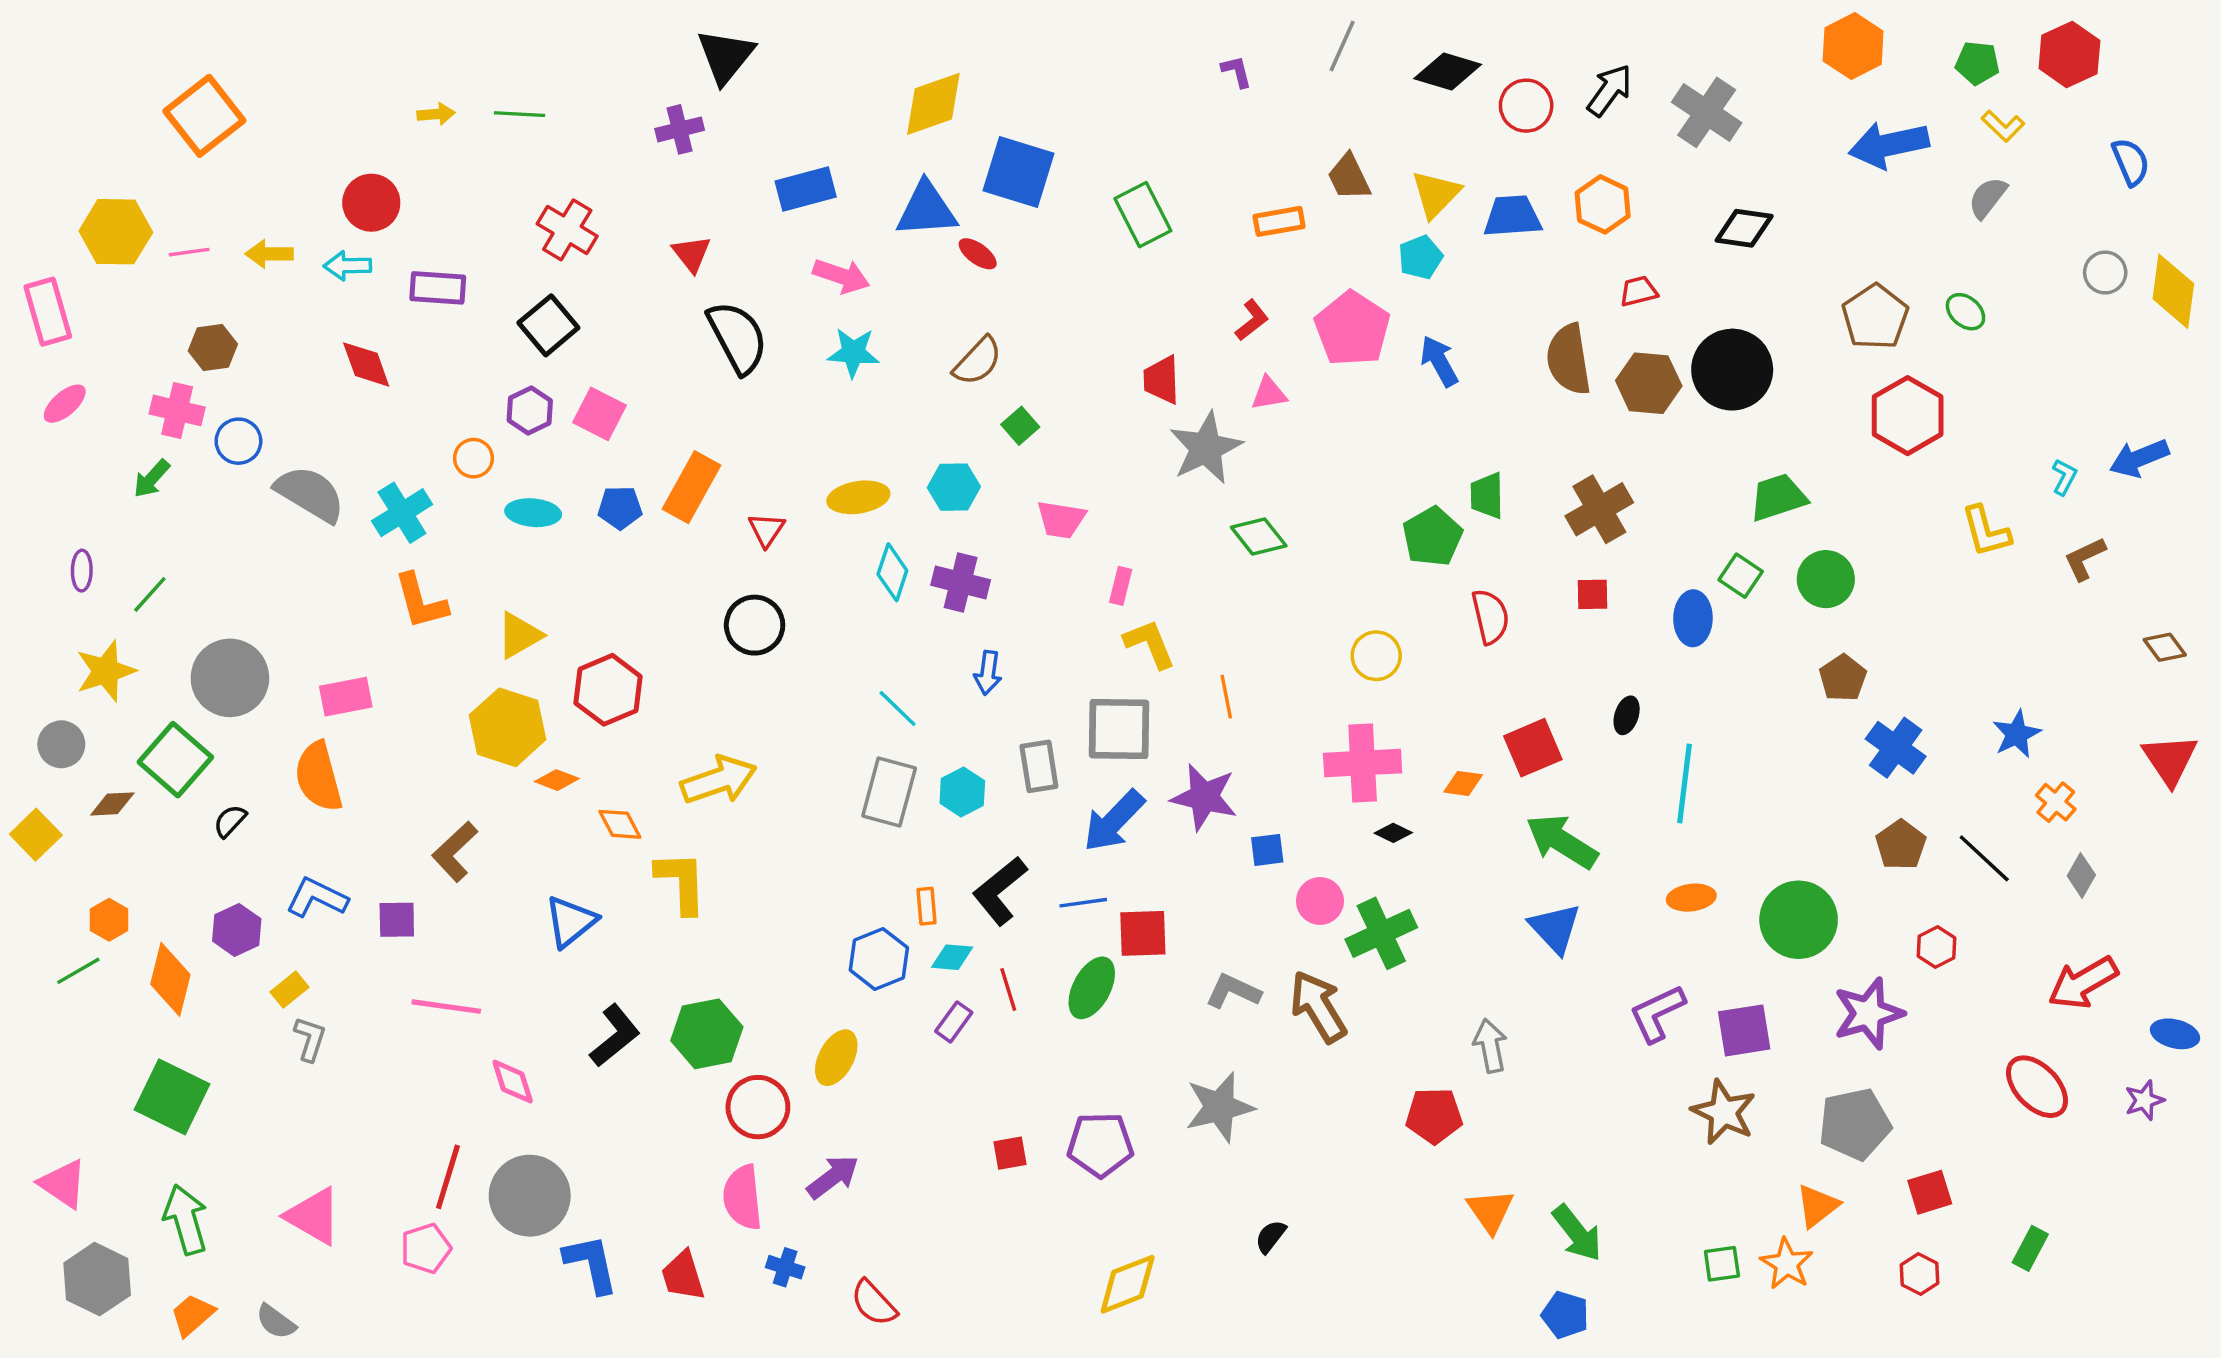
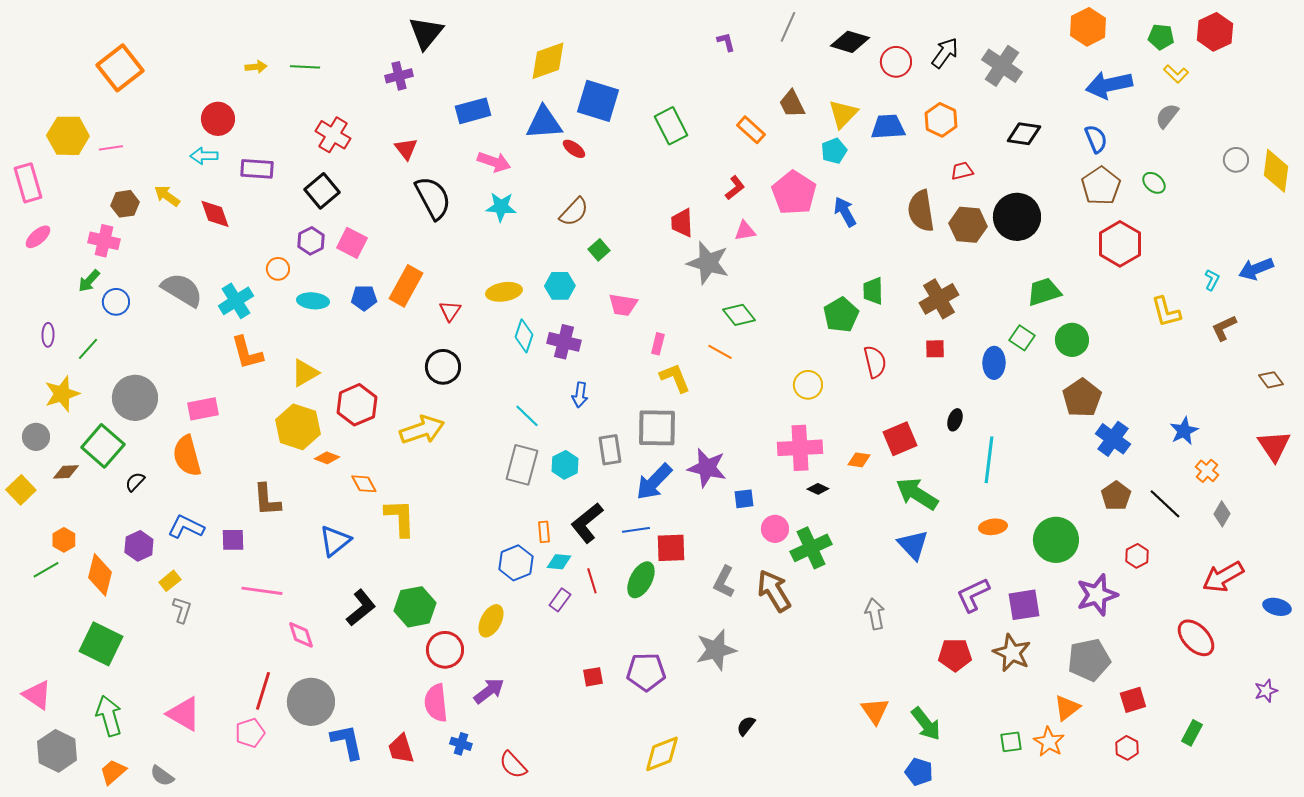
blue semicircle: (2131, 162) -> (1096, 139), moved
orange rectangle: (1279, 221) -> (751, 130), turned 52
yellow arrow: (269, 254) -> (167, 196), moved, turned 36
blue circle: (238, 441) -> (116, 302), moved
gray star: (1206, 448) -> (708, 263), turned -30
brown pentagon: (1843, 678) -> (1082, 398), size x1.4
orange line: (1226, 697) -> (720, 352), moved, turned -50
yellow arrow: (719, 780) -> (422, 430), moved
brown L-shape: (455, 852) -> (267, 500), turned -51
gray L-shape: (1233, 991) -> (724, 582), turned -88
purple star: (2144, 1100) -> (1266, 691), moved
red pentagon: (1434, 1116) -> (955, 655), moved

